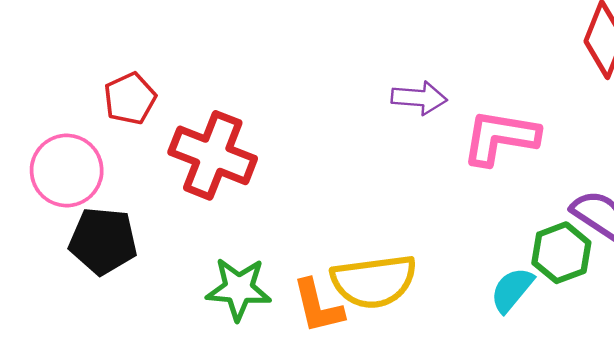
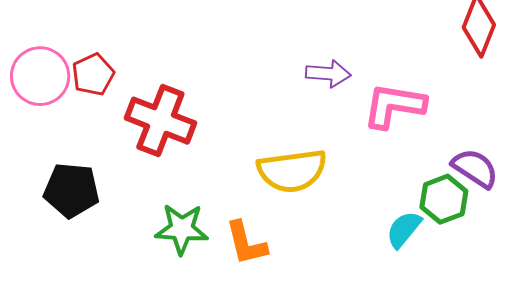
pink circle: (67, 170) -> (40, 76), moved
yellow semicircle: (374, 281) -> (292, 171), moved

